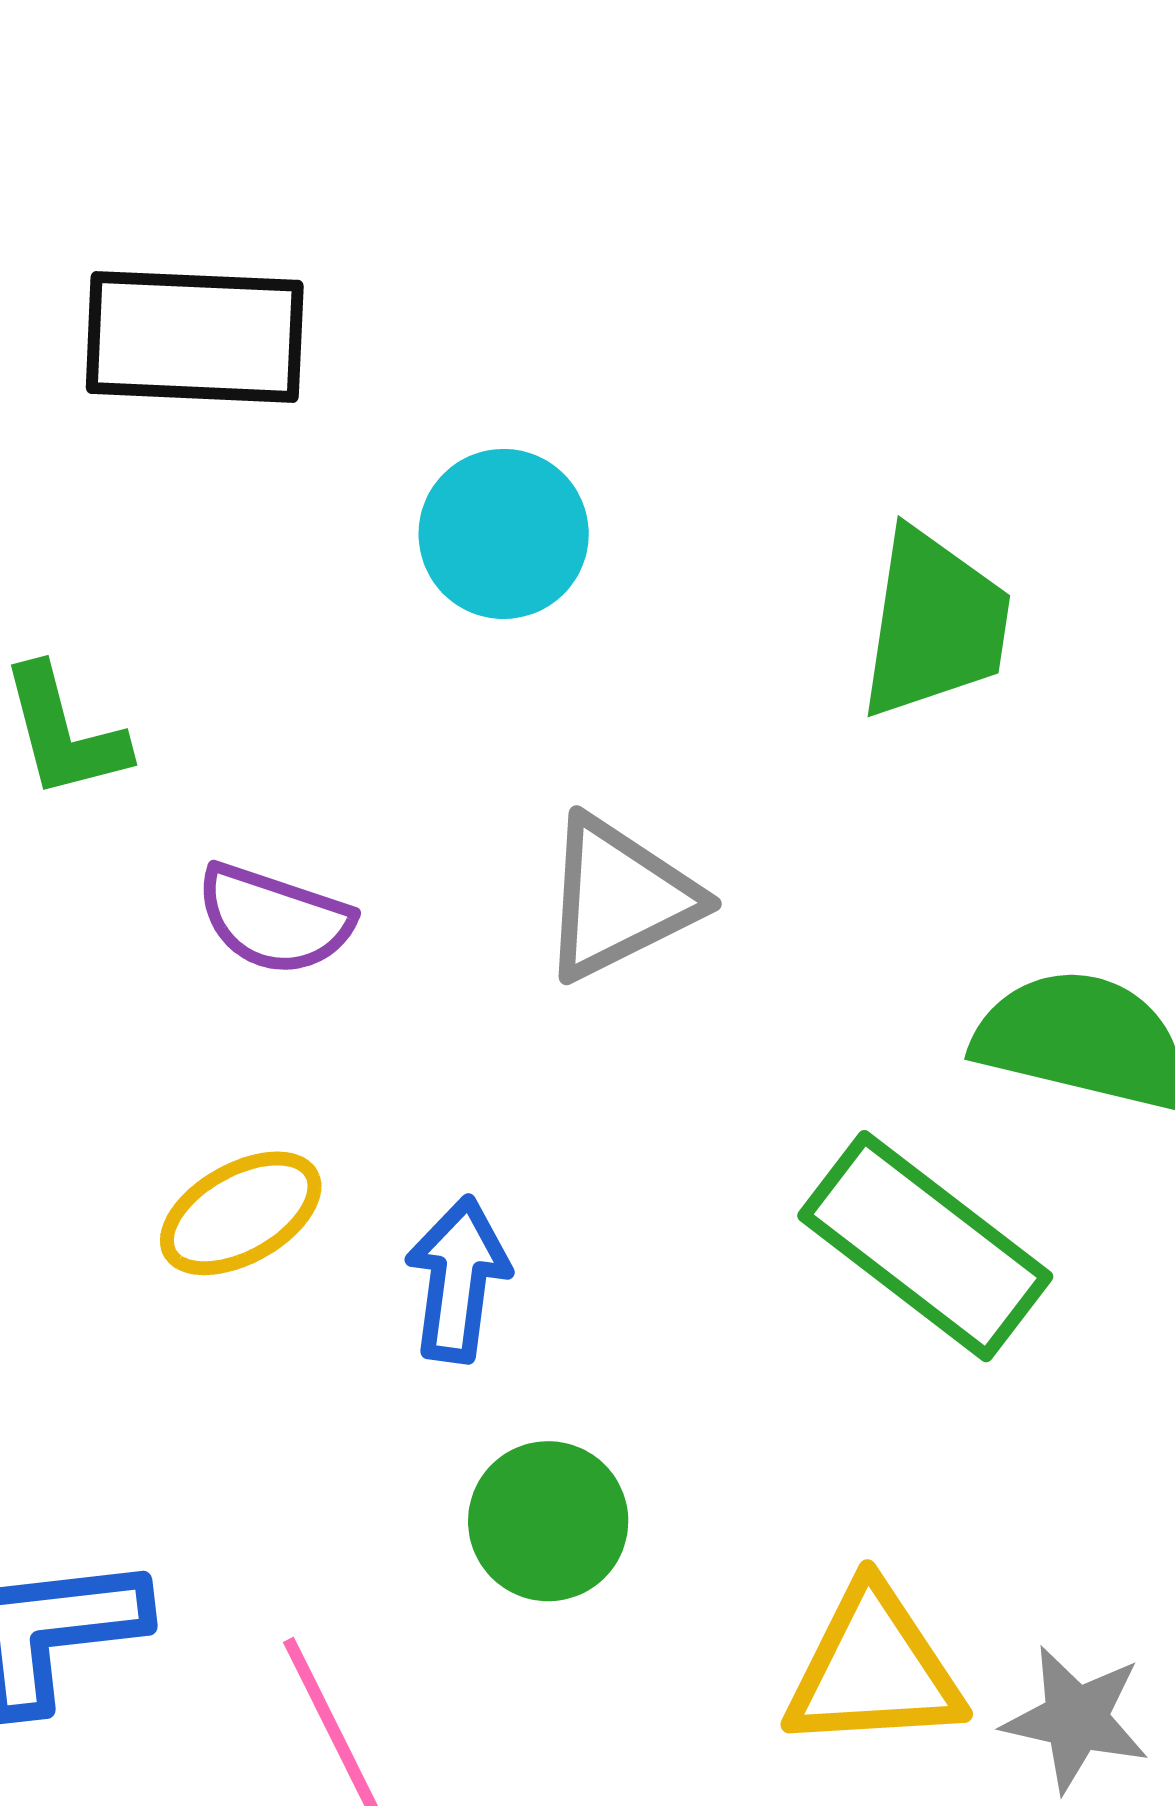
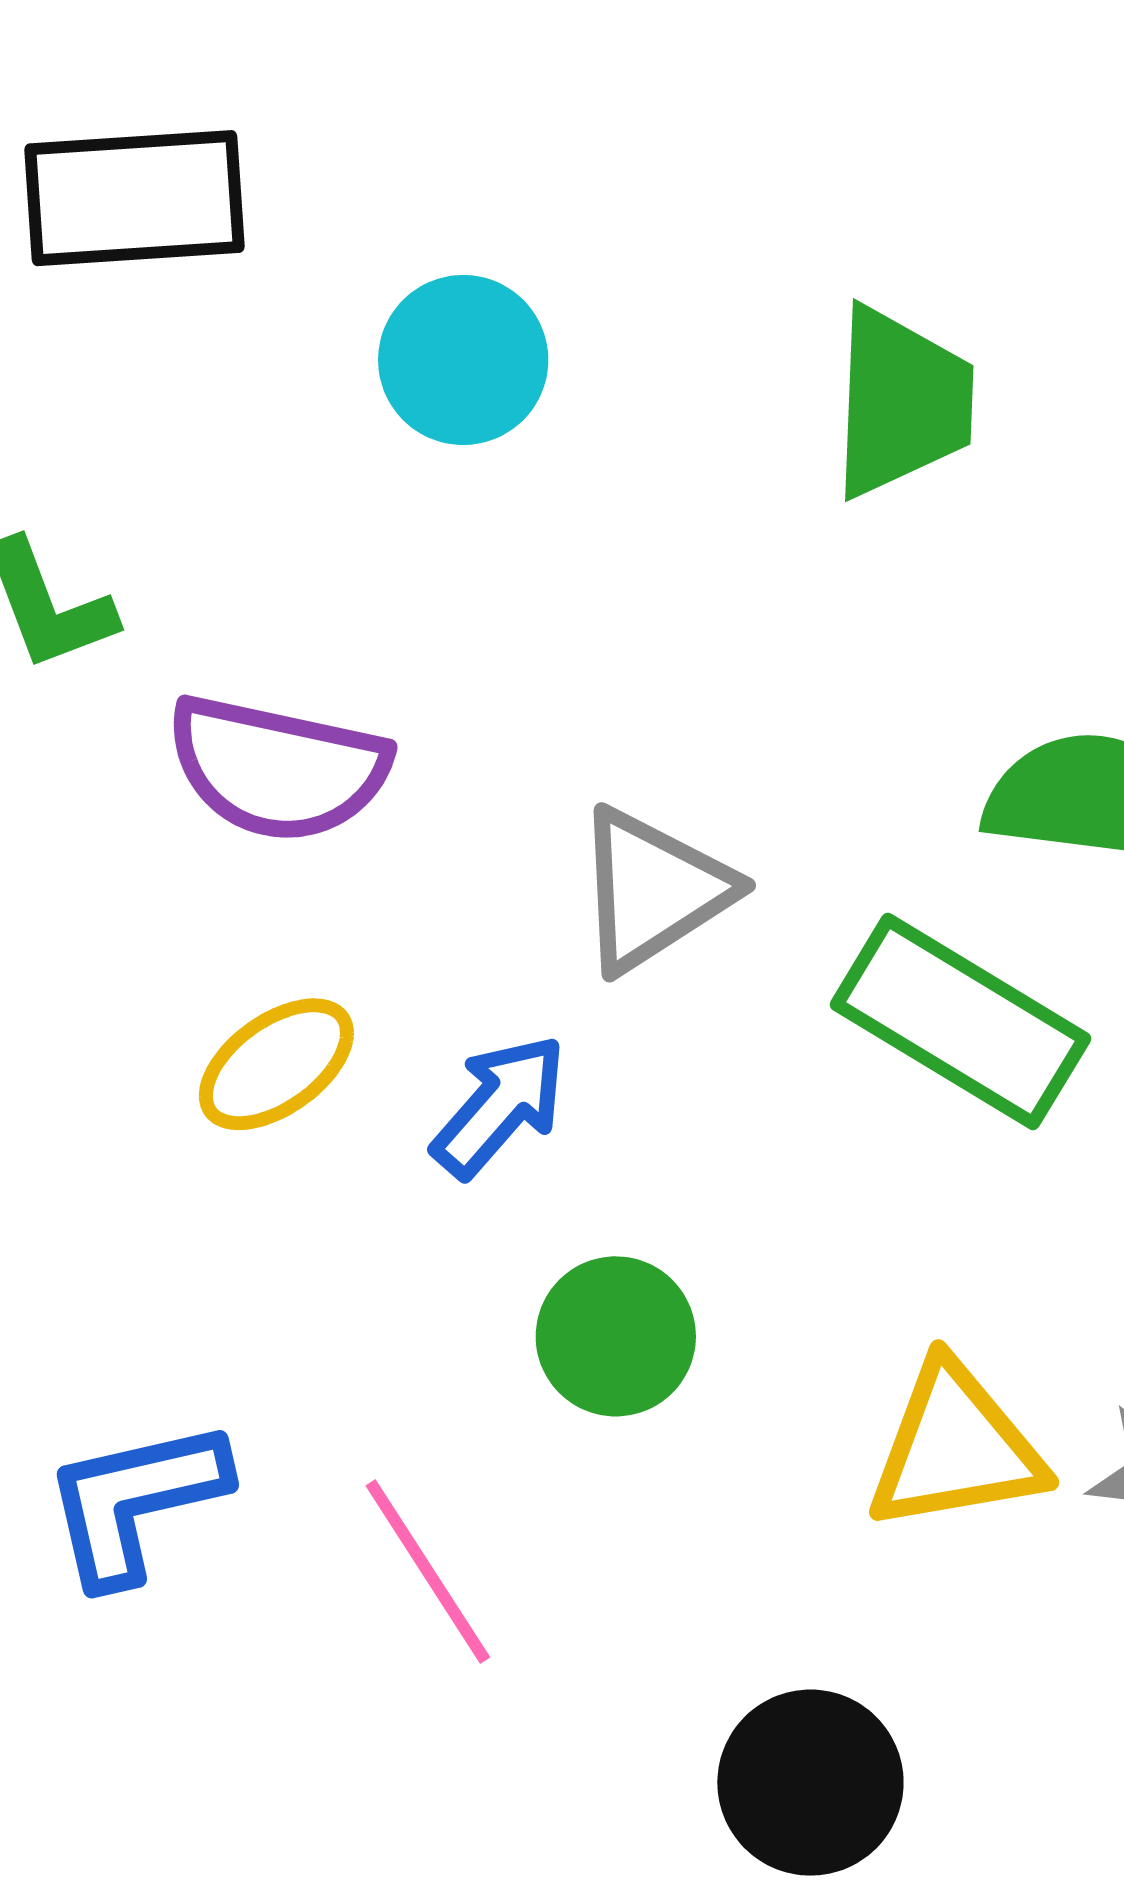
gray triangle: (619, 898) -> (653, 890), moved
purple semicircle: (274, 919) -> (278, 768), size x1.4
blue arrow: (458, 1279) -> (500, 1106), turned 40

